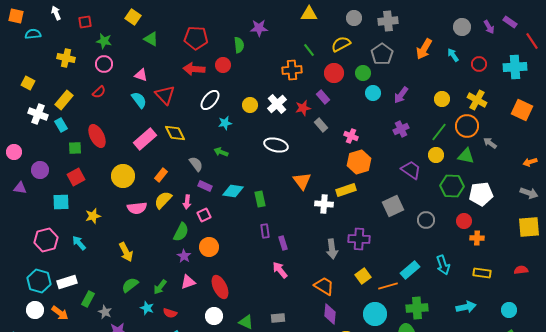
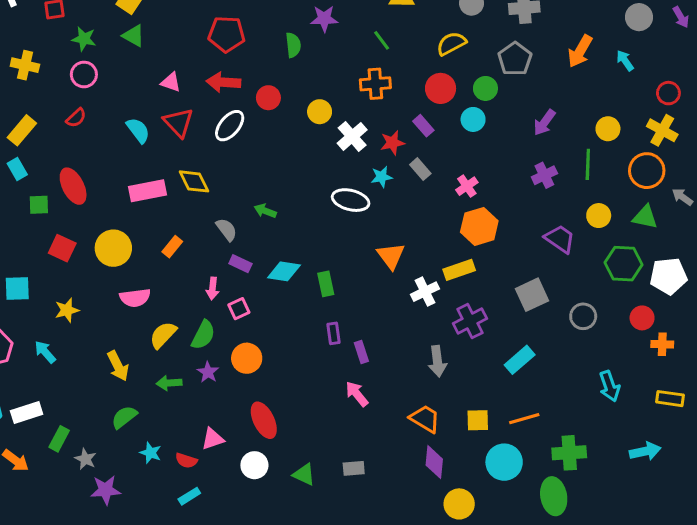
green triangle: (151, 39) -> (134, 36), moved
green line: (309, 50) -> (382, 40), moved
red circle: (479, 64) -> (668, 93), moved
red circle: (223, 65) -> (268, 98), moved
pink triangle: (141, 75) -> (171, 82), moved
cyan circle: (373, 93) -> (473, 119), moved
white ellipse: (210, 100) -> (230, 126), moved
yellow circle: (250, 105) -> (320, 112), moved
cyan star: (225, 123) -> (382, 177), moved
green line: (439, 132) -> (588, 164), moved, turned -36
pink cross: (351, 136) -> (467, 186), turned 32
pink rectangle: (145, 139) -> (147, 191), turned 30
red square: (76, 177) -> (62, 248), moved, turned -36
yellow semicircle: (163, 200) -> (163, 335), moved
white cross: (324, 204) -> (425, 292), turned -30
purple cross: (359, 239) -> (470, 321), moved, turned -30
cyan rectangle: (410, 270) -> (520, 360), moved
yellow square: (363, 276) -> (478, 420), moved, turned 35
pink triangle: (188, 282) -> (213, 439), moved
green arrow: (160, 287) -> (169, 383), moved, turned 49

